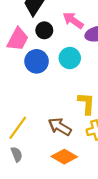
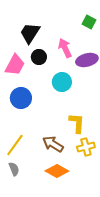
pink arrow: (73, 20) -> (65, 48), turned 30
blue circle: (37, 61) -> (21, 98), moved

